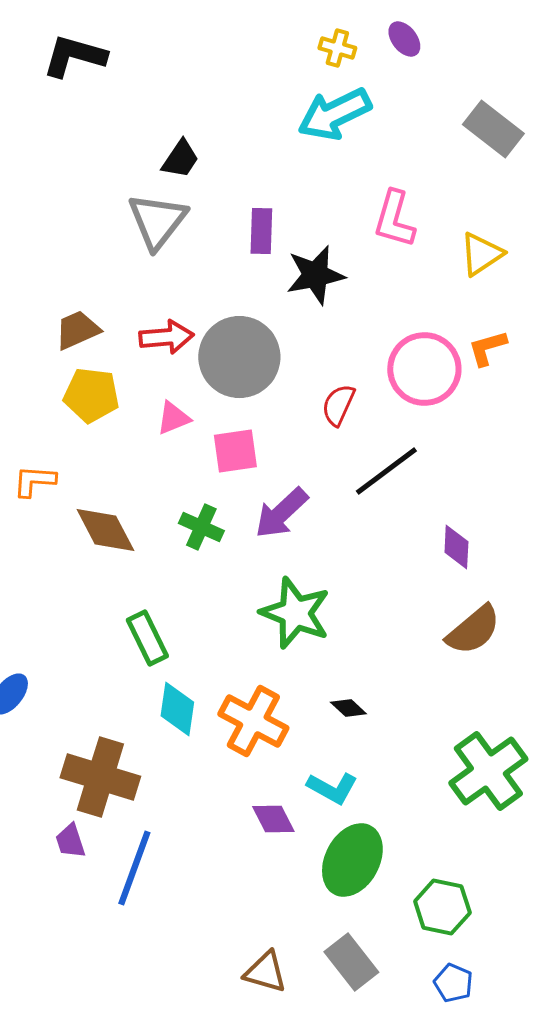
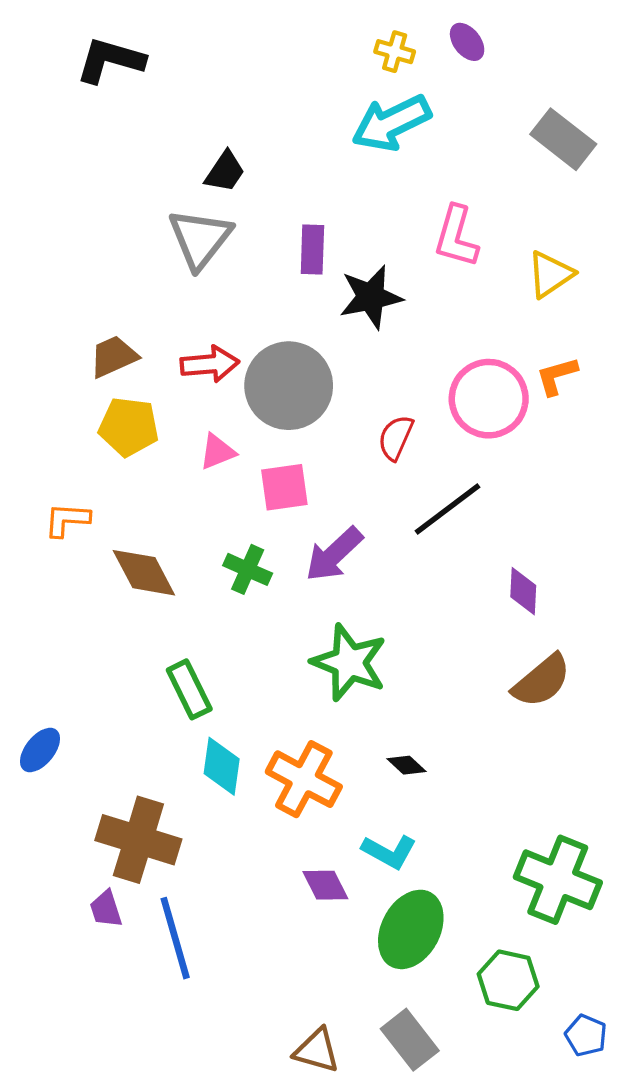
green cross: (488, 771) -> (558, 880), moved, turned -32
blue line: (134, 868) -> (175, 938), turned -36
blue pentagon: (453, 983) -> (586, 1035), moved

